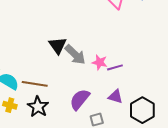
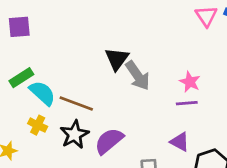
pink star: (100, 62) -> (190, 82), moved
purple semicircle: (80, 99) -> (109, 141), moved

